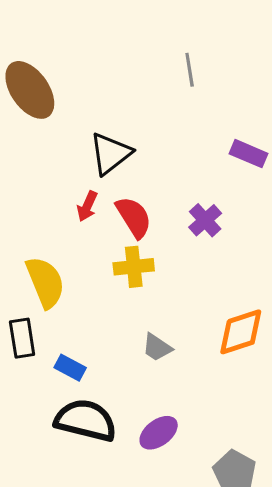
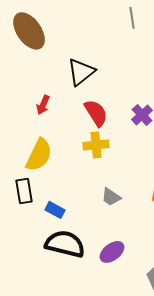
red arrow: (87, 206) -> (43, 105), moved
yellow semicircle: (45, 282) -> (39, 155), turned 48

